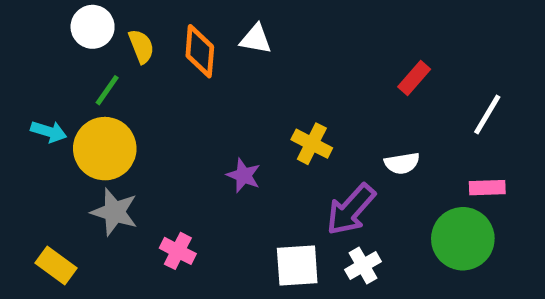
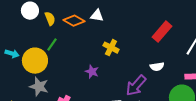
orange diamond: (200, 51) -> (74, 21), turned -65
red rectangle: (414, 78) -> (162, 32), size x1.5
green line: (107, 90) -> (52, 45), moved
yellow cross: (312, 144) -> (111, 48), moved

